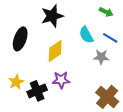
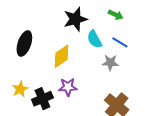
black star: (52, 16) -> (75, 19), moved

